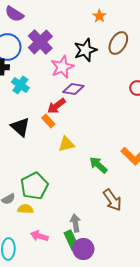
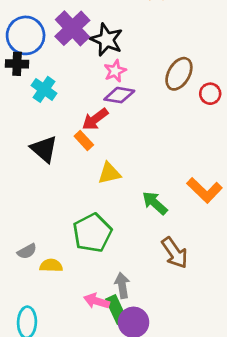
brown ellipse: (118, 43) -> (179, 74), moved
black star: (85, 50) -> (107, 40), moved, turned -30
pink star: (62, 67) -> (115, 71), moved, size x0.7
green pentagon: (34, 186) -> (92, 233), moved
pink arrow: (39, 236) -> (97, 301), moved

